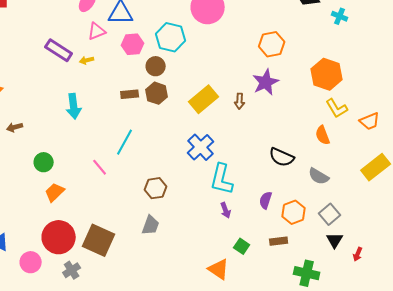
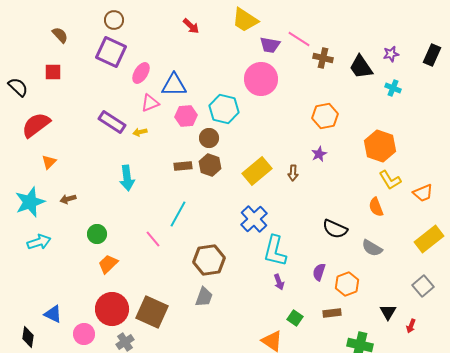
purple star: (266, 82) -> (319, 154), size x0.6
brown hexagon: (156, 188) -> (209, 260), size x1.4
gray square: (330, 214) -> (423, 286), moved

